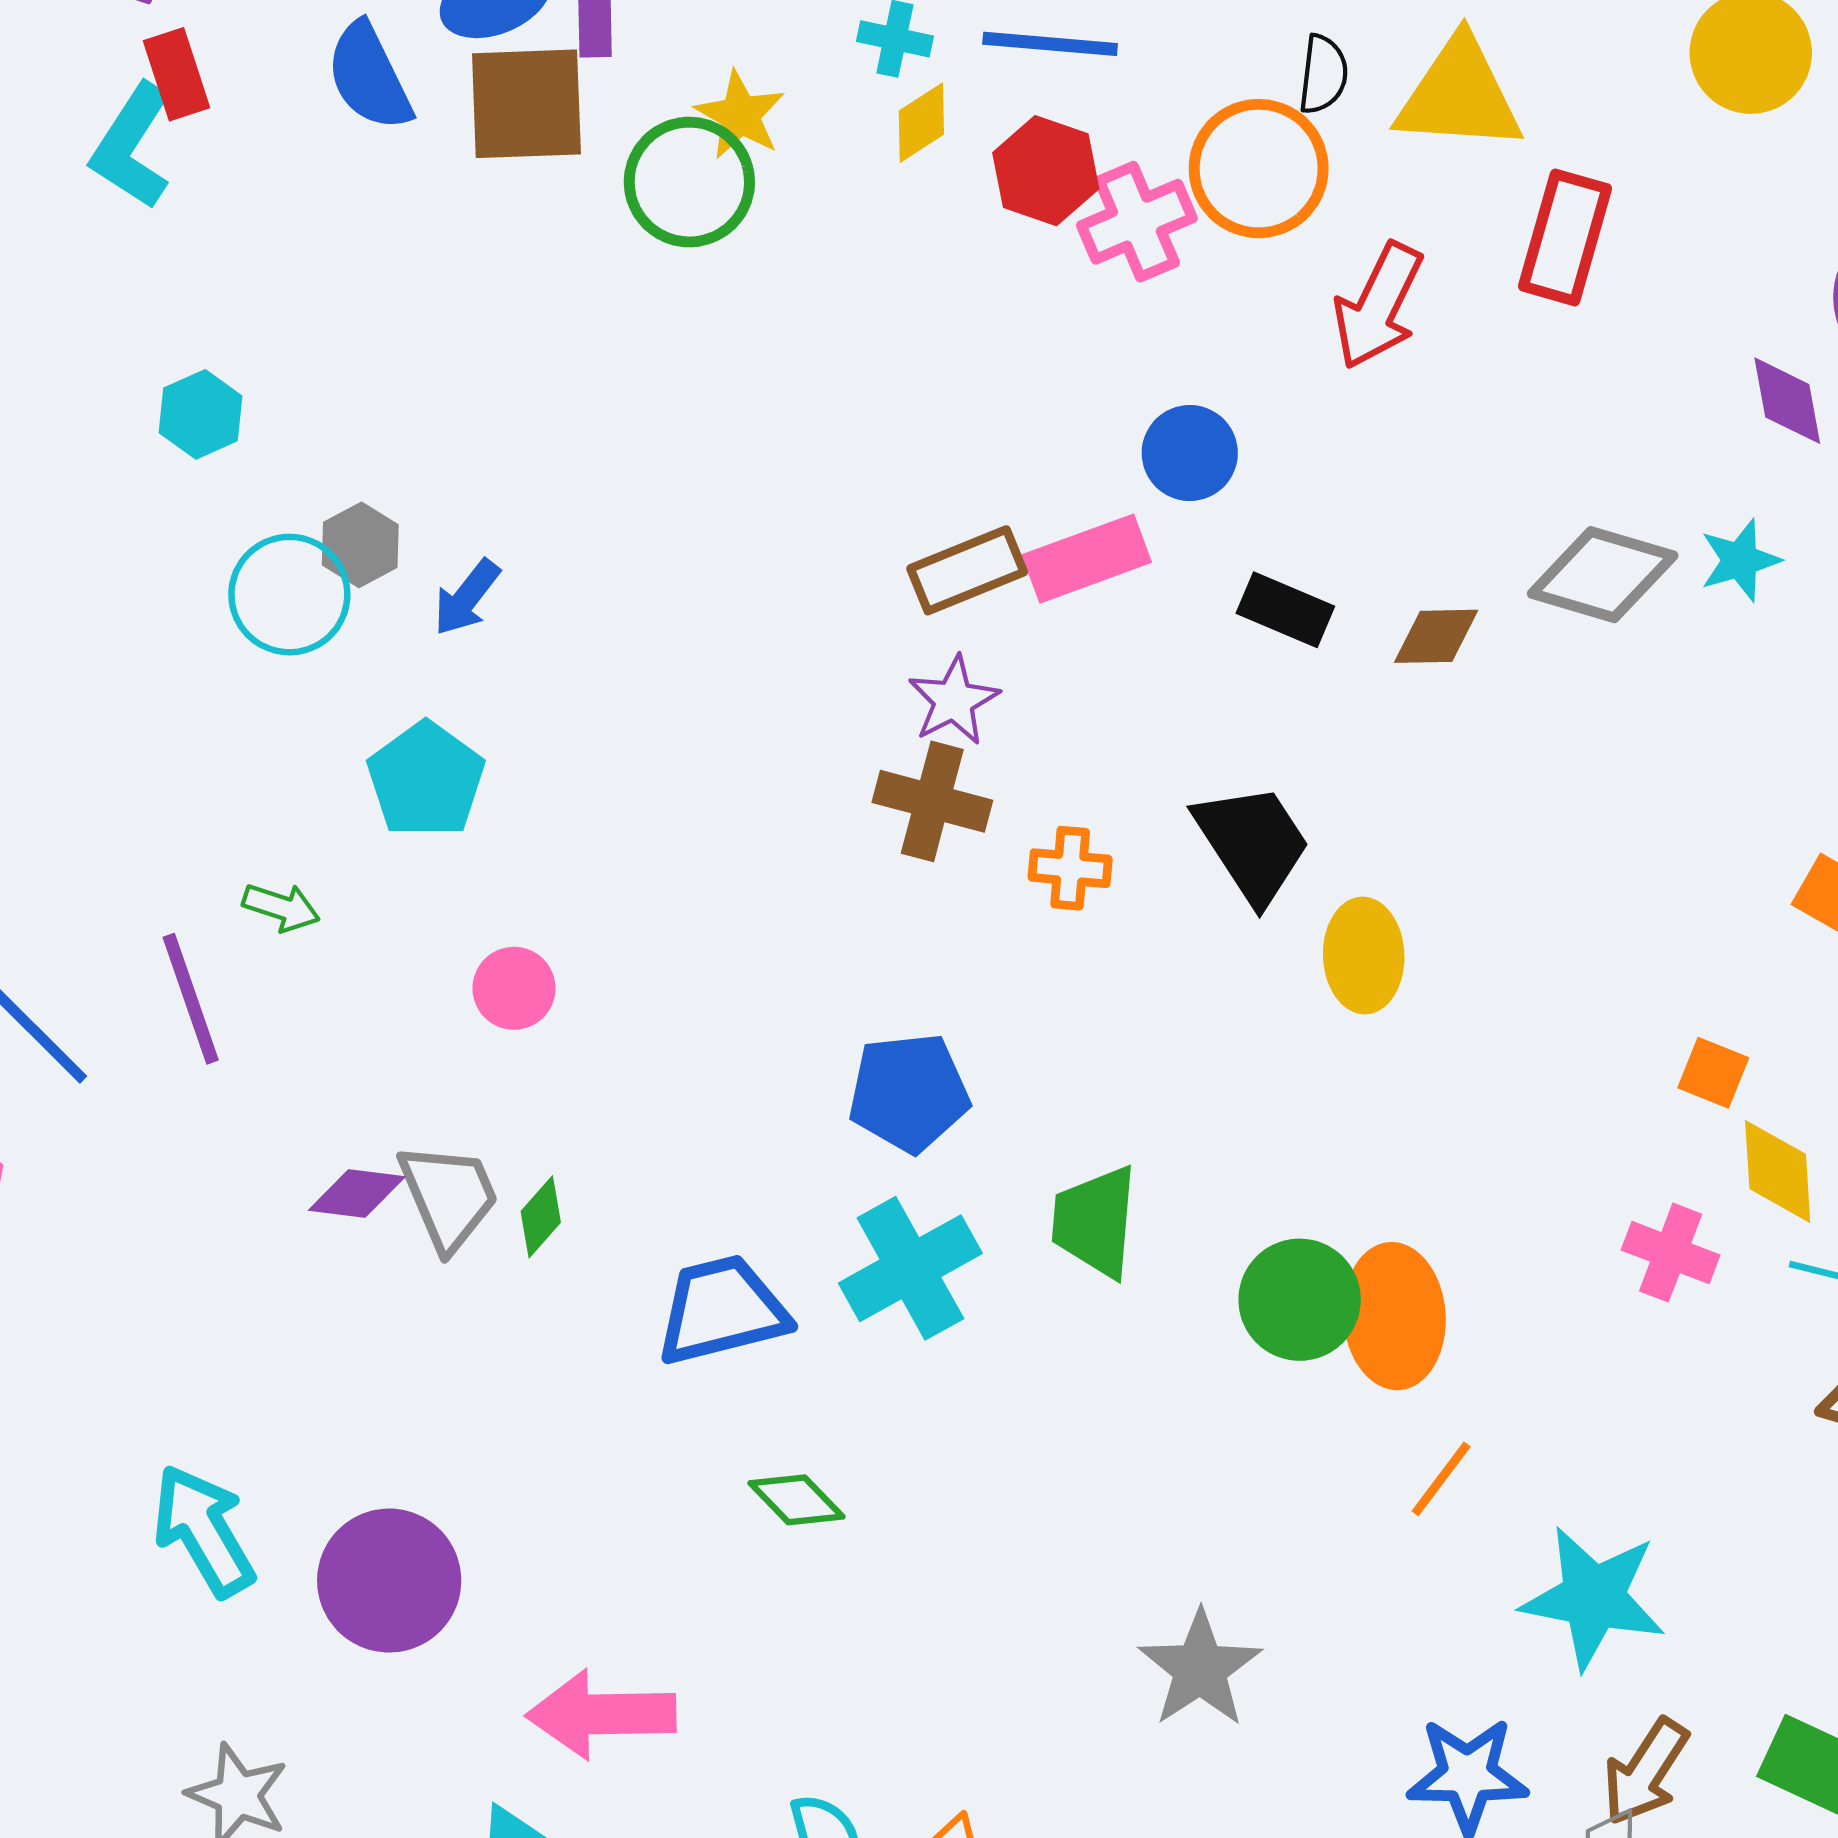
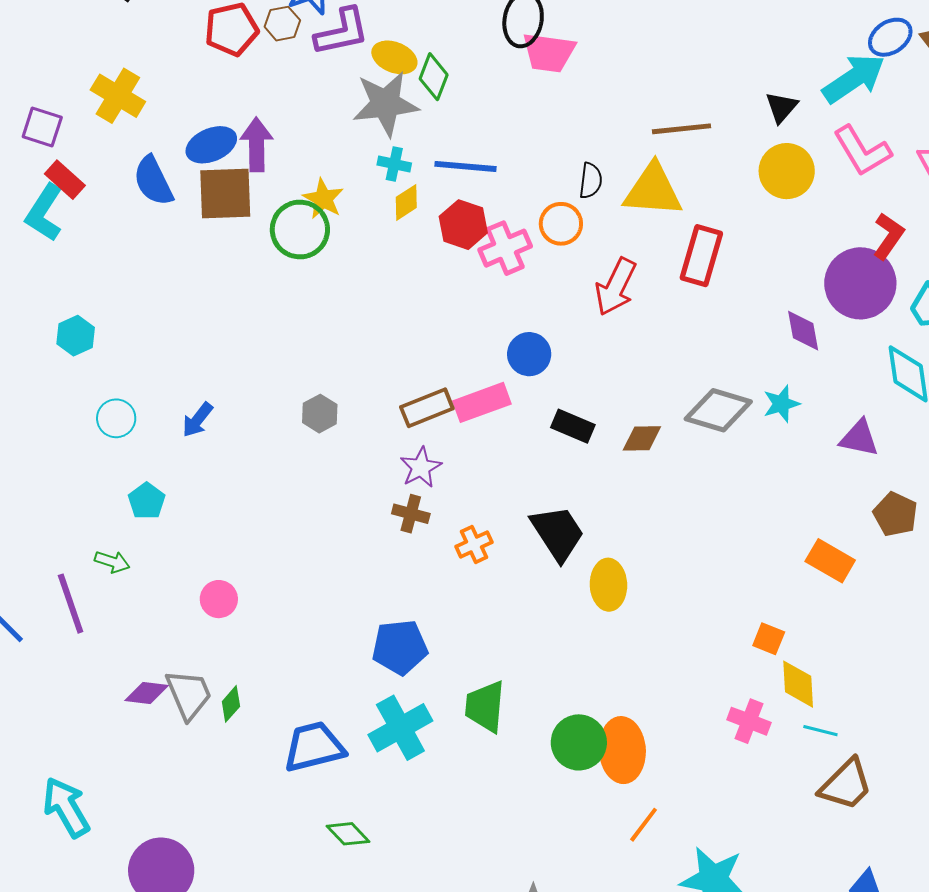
red rectangle: (176, 74) -> (65, 180), turned -30
orange circle: (1259, 169) -> (561, 224), size x0.7
gray hexagon: (360, 545) -> (320, 414), moved
cyan circle: (289, 595) -> (116, 418), size x0.7
cyan pentagon: (426, 780) -> (147, 501), moved, size x0.7
brown cross: (932, 801) -> (411, 514), size x0.7
orange cross: (1070, 868) -> (474, 544), turned -30
cyan arrow: (204, 1531) -> (66, 807), moved

